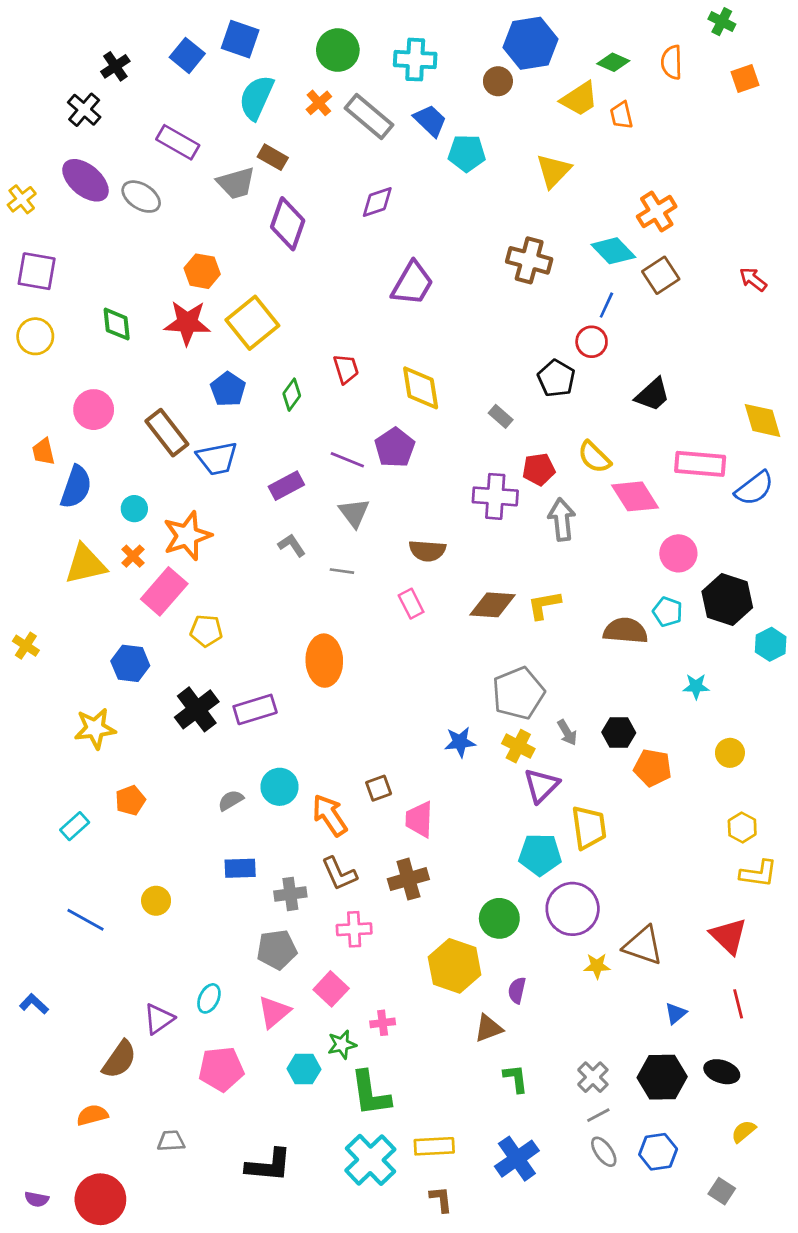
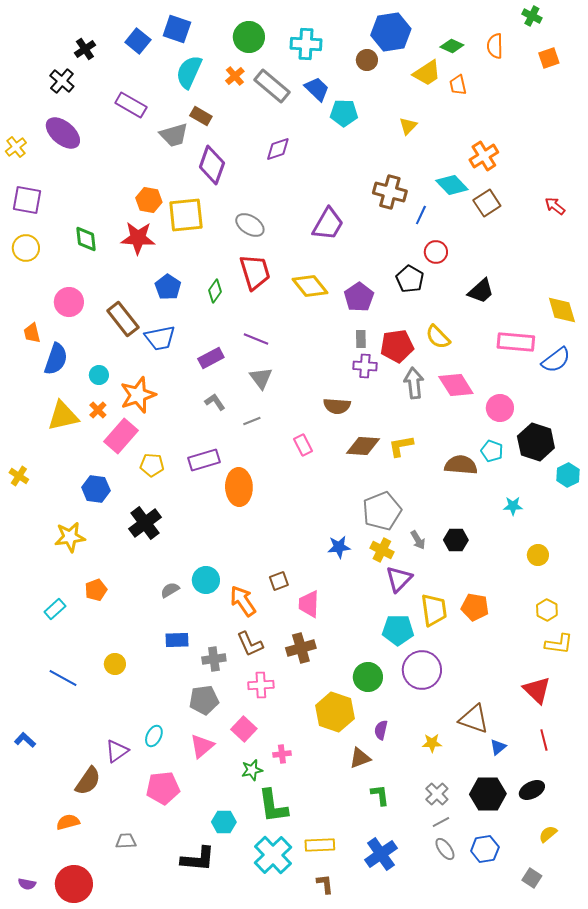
yellow triangle: (554, 171) -> (408, 126), size x0.7
gray ellipse: (141, 197) -> (250, 225), moved
purple trapezoid: (412, 283) -> (328, 224), moved
blue line: (606, 305) -> (421, 215), moved
yellow square: (252, 323) -> (186, 215), moved, turned 33
red trapezoid: (346, 369) -> (255, 272), size x1.6
yellow diamond: (421, 388) -> (310, 286), turned -30
gray rectangle: (501, 416) -> (361, 339), moved, turned 48
purple pentagon: (395, 448) -> (359, 297), moved
red pentagon: (539, 469) -> (397, 346), size x1.4
purple cross: (495, 496) -> (365, 366), size x0.7
pink diamond: (635, 496) -> (456, 385), moved
brown semicircle: (427, 551) -> (337, 406), moved
gray line: (342, 571) -> (252, 421), turned -30
purple rectangle: (255, 709) -> (204, 460), moved
orange pentagon: (653, 768) -> (475, 607), moved
brown triangle: (643, 946) -> (474, 719), moved
yellow star: (597, 966) -> (432, 743), moved
cyan hexagon: (304, 1069) -> (224, 822), moved
black ellipse: (722, 1072) -> (532, 790), turned -45

